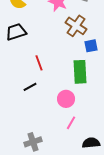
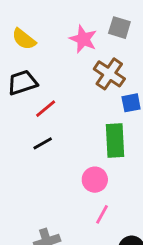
red line: (39, 63) -> (46, 109), moved, turned 70
black line: (30, 87) -> (43, 143), moved

